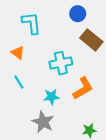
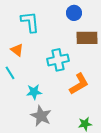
brown rectangle: (91, 40) -> (87, 38), turned -40
cyan line: (19, 82) -> (10, 73), moved
cyan star: (51, 97) -> (34, 92), moved

